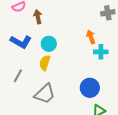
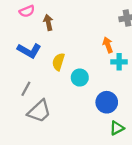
cyan circle: (49, 44) -> (80, 78), moved
yellow semicircle: (45, 63) -> (58, 62), moved
gray trapezoid: (45, 94) -> (39, 111), moved

